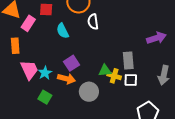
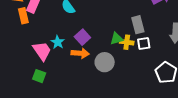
orange rectangle: (15, 46) -> (23, 16), moved
cyan star: (45, 73) -> (58, 42), moved
green square: (45, 97) -> (39, 76), moved

